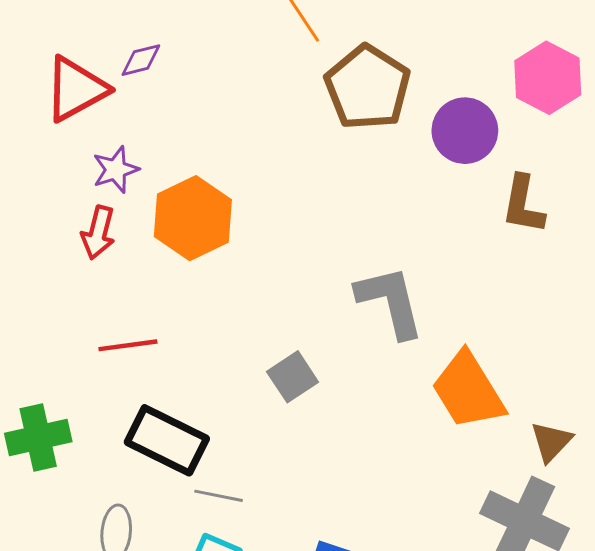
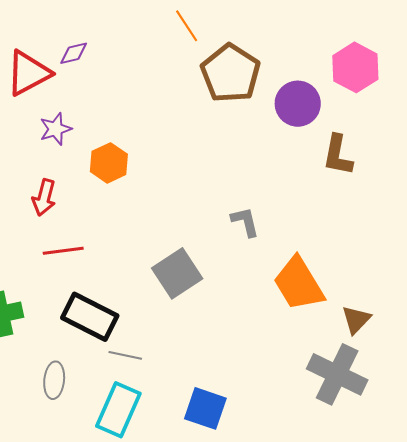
orange hexagon: (193, 218) -> (109, 163), size x0.7
red arrow: (98, 233) -> (44, 197), moved
gray L-shape: (390, 302) -> (245, 222), size x0.6
gray square: (293, 377) -> (177, 273), size x1.4

